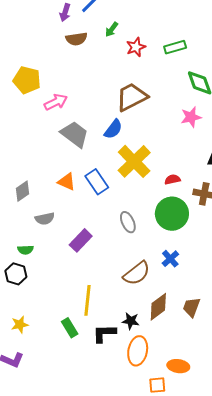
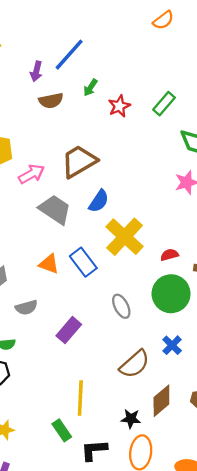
green rectangle: (175, 47) -> (164, 104), turned -30
brown trapezoid: (132, 97) -> (79, 161), moved
black L-shape: (104, 333) -> (94, 450), moved

